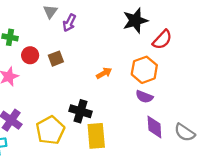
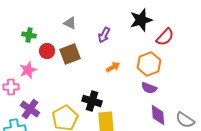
gray triangle: (50, 12) -> (70, 23), moved, turned -40
purple arrow: (69, 23) -> (104, 35), moved
brown square: (56, 59) -> (70, 54), size x1.5

